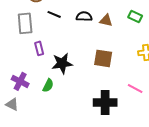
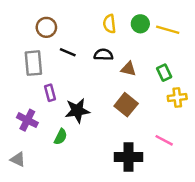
green rectangle: (135, 16) -> (164, 73), moved, turned 40
brown triangle: (106, 20) -> (128, 69), moved
brown square: (103, 58) -> (126, 105), turned 30
purple cross: (20, 81) -> (27, 120), moved

